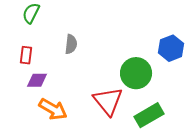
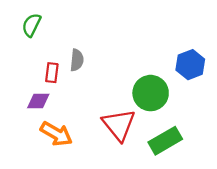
red rectangle: (26, 55) -> (52, 73), moved

